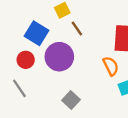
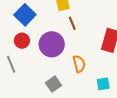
blue square: (36, 33) -> (25, 15), moved
orange semicircle: (111, 66) -> (79, 64), moved

